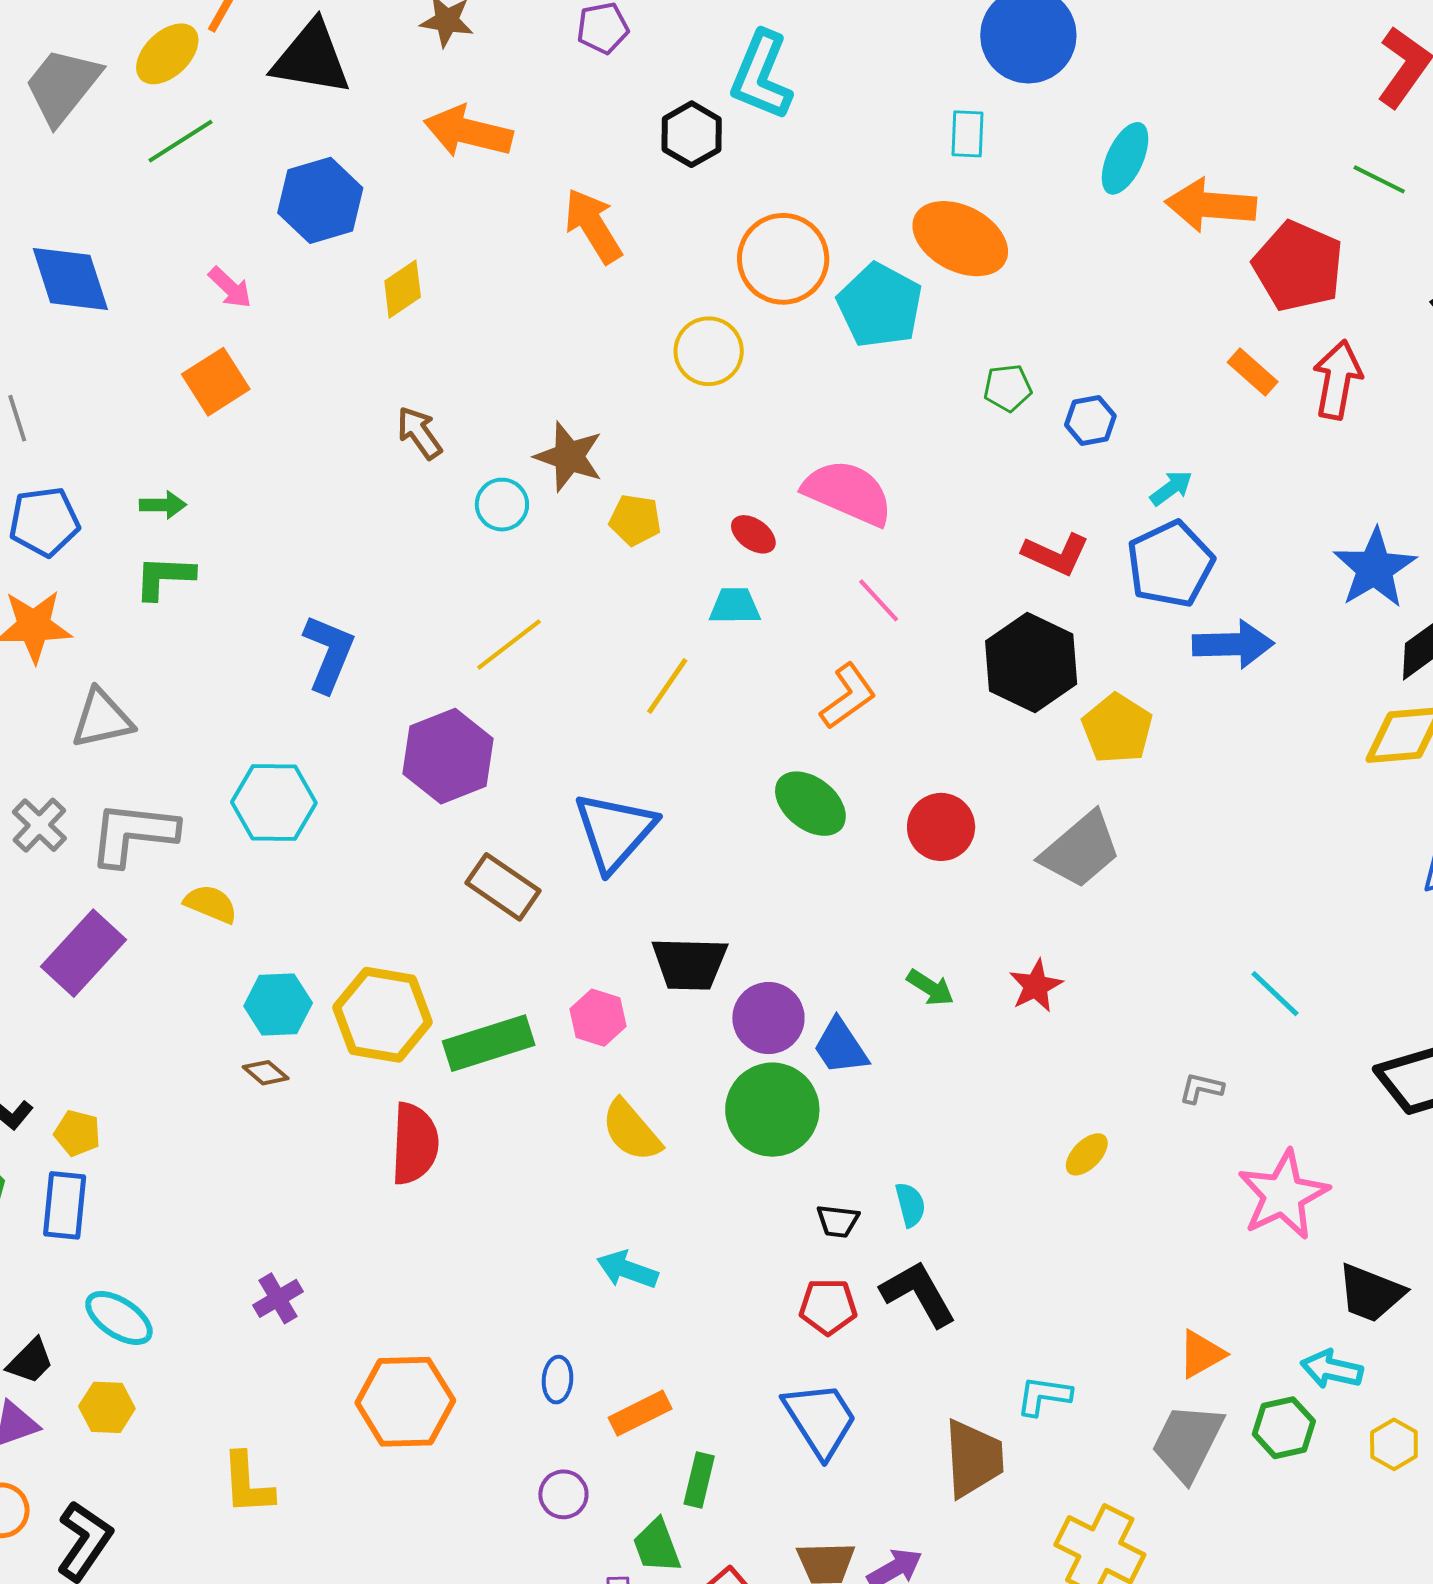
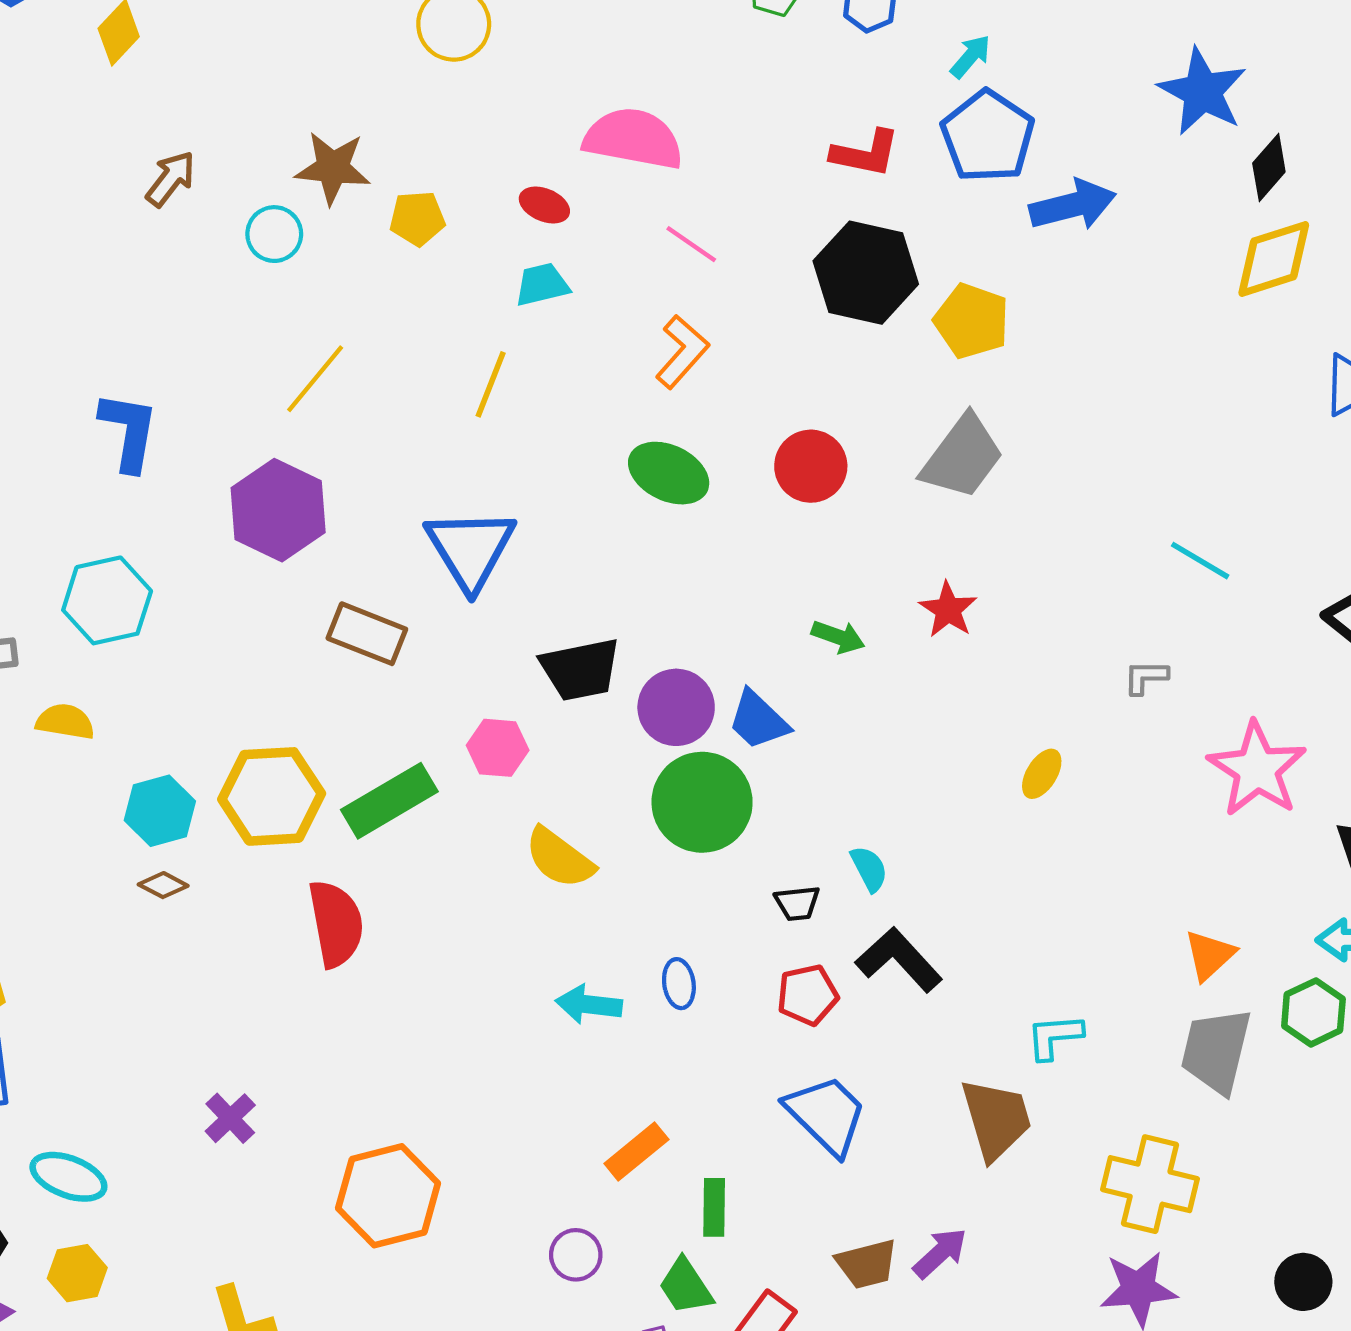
brown arrow: (419, 433) -> (171, 179), turned 86
blue ellipse: (557, 1380) -> (679, 984), moved

